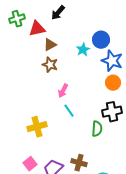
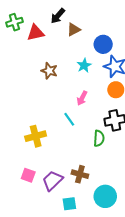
brown triangle: (50, 45) -> (74, 30), moved
cyan star: (83, 50) -> (84, 65), moved
pink arrow: (63, 91) -> (82, 98), moved
pink square: (30, 164) -> (28, 175), turned -32

